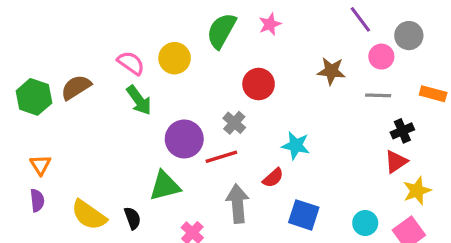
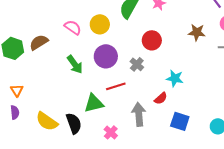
green arrow: (139, 100) -> (75, 64), moved
purple circle: (184, 139) -> (106, 56), moved
red line: (221, 157) -> (116, 86), moved
black semicircle: (133, 218) -> (74, 123), size x1.5

